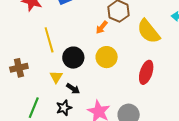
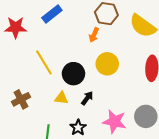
yellow triangle: (56, 77) -> (61, 98), turned -40
black arrow: (73, 89) -> (87, 98), moved, turned -72

